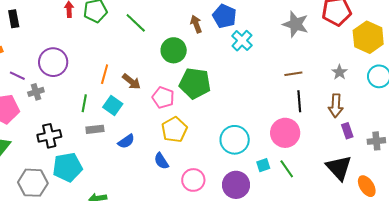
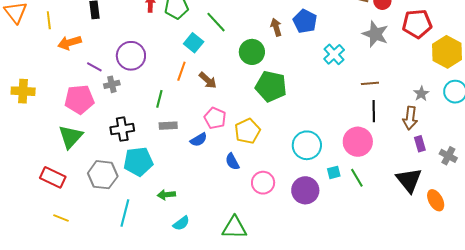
cyan cross: (242, 41) -> (334, 54), moved
gray star: (340, 72) -> (421, 94), moved
pink pentagon: (163, 98) -> (215, 118), moved
cyan square: (113, 106) -> (194, 43), moved
gray cross: (376, 141) -> (448, 156), turned 30

